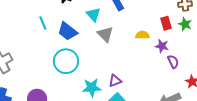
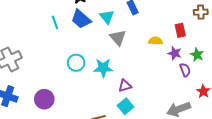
green star: (185, 24) -> (197, 55), moved
blue trapezoid: (67, 31) -> (81, 19), moved
cyan circle: (66, 61) -> (76, 63), size x0.7
cyan star: (92, 88) -> (103, 68), moved

